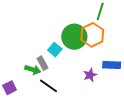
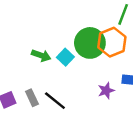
gray rectangle: (42, 63) -> (32, 98), moved
green arrow: (33, 70) -> (41, 55), moved

